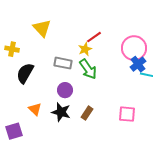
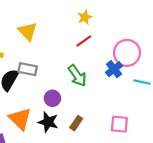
yellow star: (85, 49) -> (85, 17), moved
gray rectangle: (63, 63) -> (28, 69), moved
blue cross: (138, 64) -> (114, 69), moved
orange triangle: (35, 109) -> (20, 119), size x1.6

